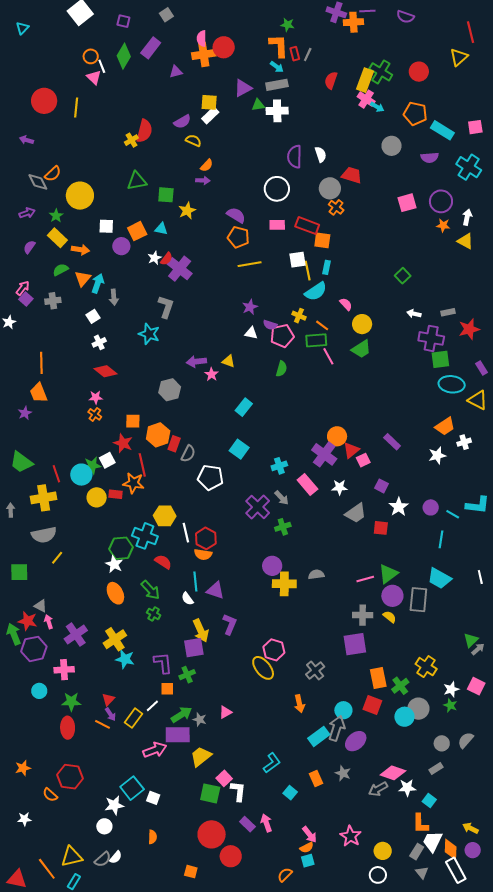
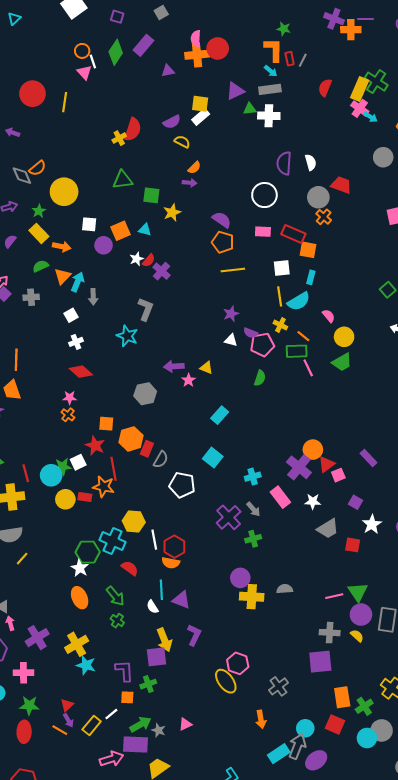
purple cross: (180, 269) -> (161, 271), size x0.7
yellow line: (308, 271) -> (280, 296), moved
green triangle: (388, 574) -> (358, 592), turned -30

